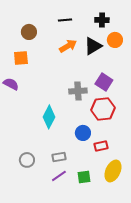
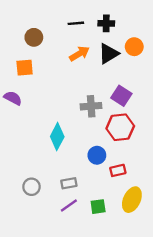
black cross: (102, 20) -> (106, 23), moved

